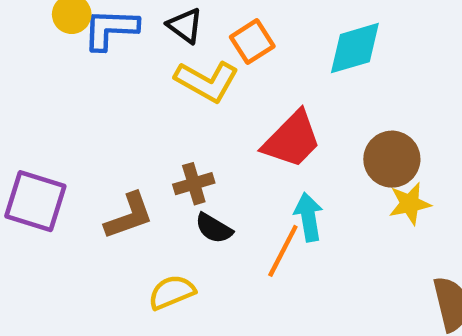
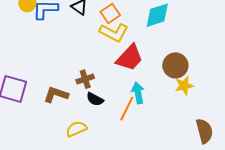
yellow L-shape: (207, 81) -> (114, 32), moved
brown L-shape: (129, 216) -> (56, 95), turned -140

